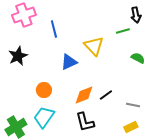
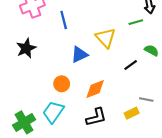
orange circle: (44, 90) -> (62, 84), moved
black line: (106, 95) -> (131, 65), moved
black L-shape: (85, 122) -> (96, 117), turned -90
yellow rectangle: (131, 127) -> (132, 113), moved

